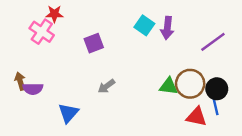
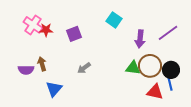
red star: (54, 14) -> (46, 30), moved
purple arrow: (167, 28) -> (140, 39), moved
brown arrow: (20, 81) -> (42, 64), moved

